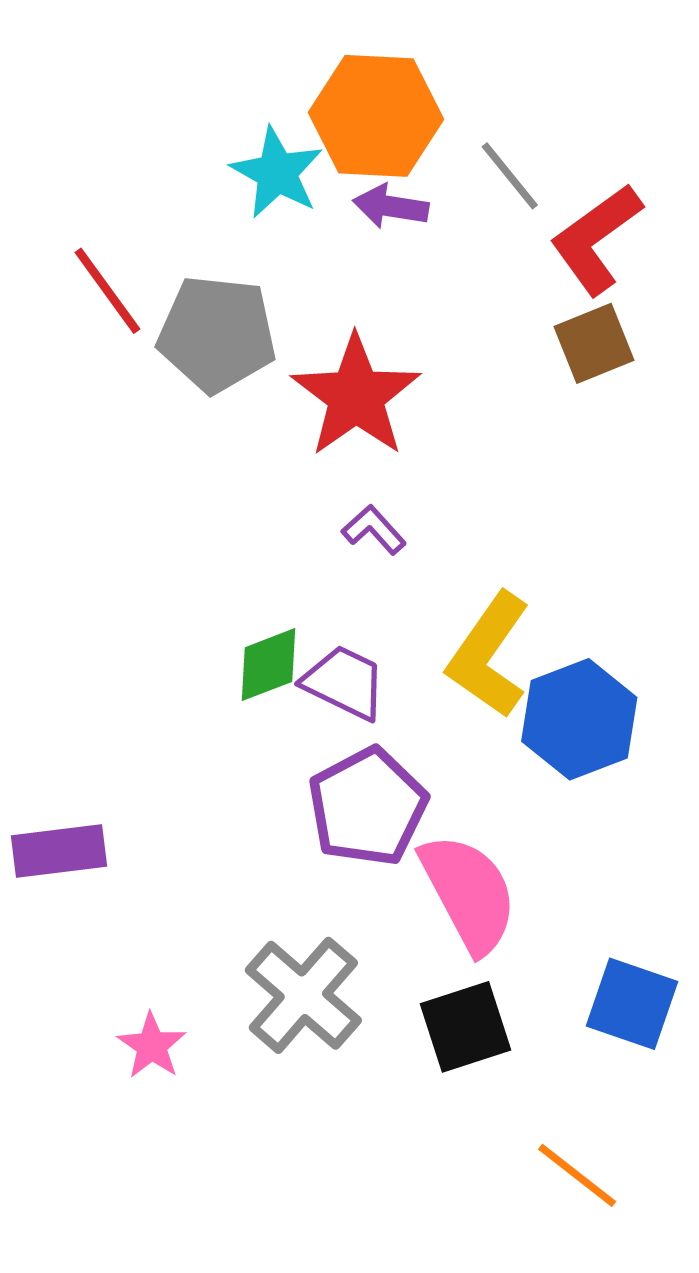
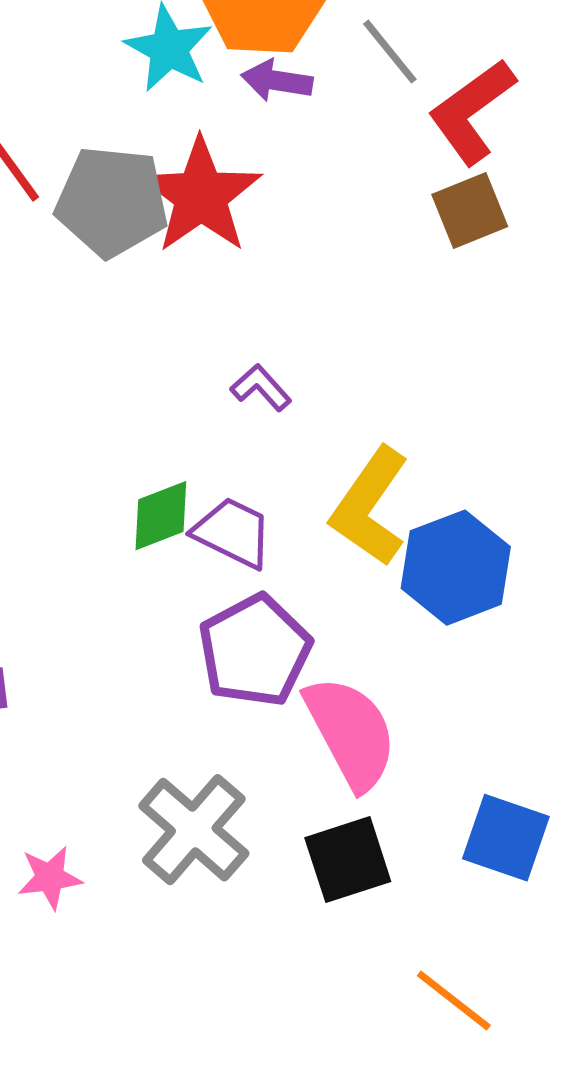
red star: (356, 396) -> (201, 196), moved
pink star: (152, 1046) -> (50, 878), turned 30

